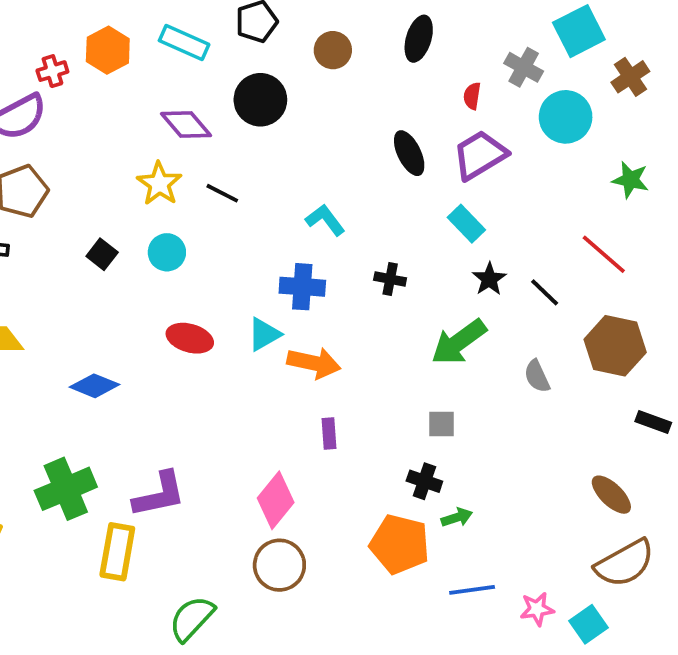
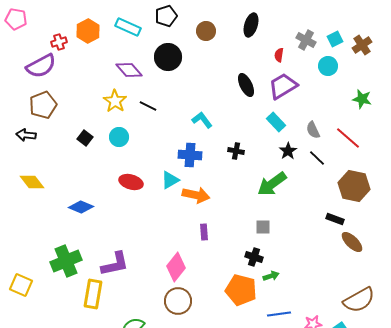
cyan square: (579, 31) -> (335, 39), moved, size x0.6
cyan circle: (566, 117) -> (328, 66), size x0.7
gray semicircle: (537, 376) -> (313, 130), moved
black rectangle: (653, 422) -> (335, 219), moved
brown ellipse: (611, 495) -> (352, 242), moved

